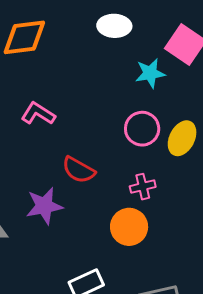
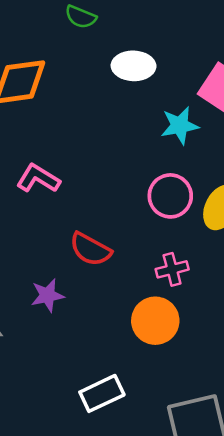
purple star: (44, 206) -> (47, 295), size x0.7

